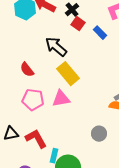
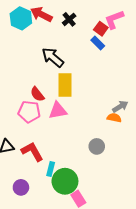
red square: (78, 24) -> (101, 29), moved
red semicircle: (27, 70) -> (37, 94), moved
yellow rectangle: (68, 74) -> (65, 85), turned 40

